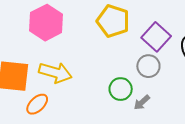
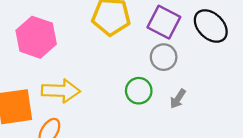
gray arrow: (142, 102) -> (178, 99), moved

